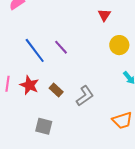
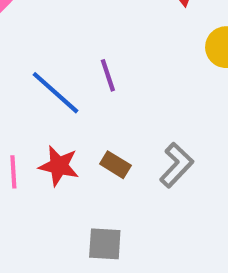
purple line: (61, 47) -> (108, 75), turned 35

